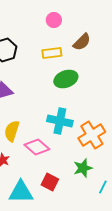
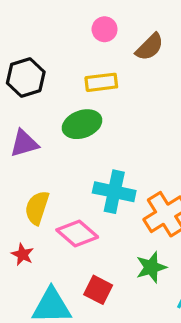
brown semicircle: (82, 42) -> (150, 47), moved
green ellipse: (66, 79) -> (82, 124), moved

